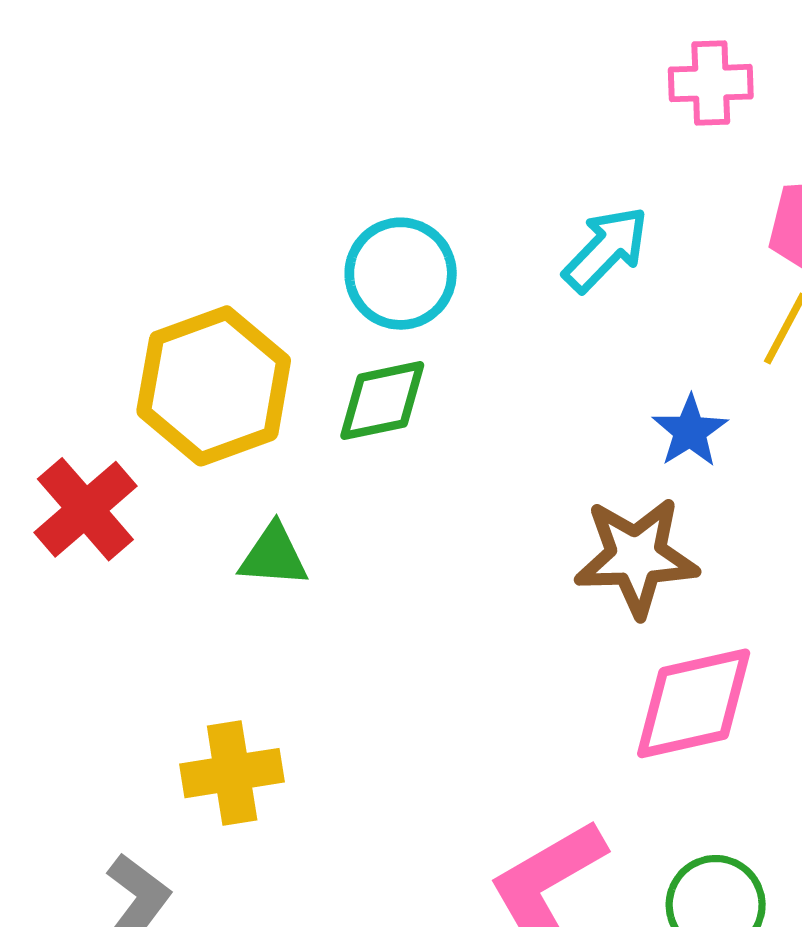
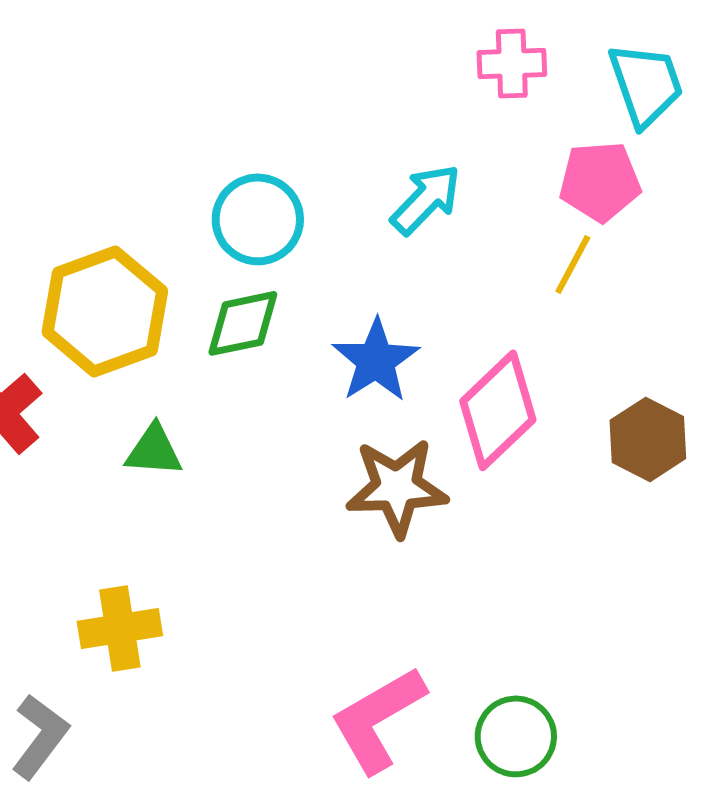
blue star: (690, 431) -> (376, 360), moved, size x1.4
brown star: (636, 557) -> (397, 487), moved
pink diamond: (694, 703) -> (498, 410), moved, turned -31

